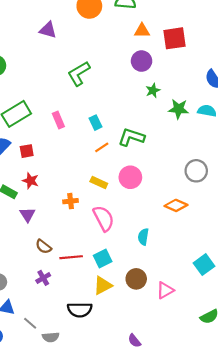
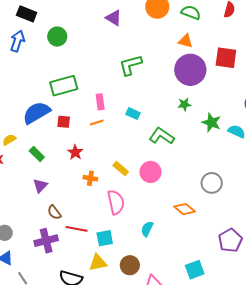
orange triangle: (142, 31) -> (186, 41), moved
purple circle: (142, 61) -> (190, 70), size x1.6
green star: (153, 90) -> (184, 104), moved
cyan rectangle: (95, 123) -> (133, 114), turned -56
orange line: (102, 147) -> (97, 123), moved
red star: (31, 181) -> (75, 152), moved
purple triangle: (27, 215) -> (40, 186), moved
purple cross: (43, 278) -> (46, 241), size x1.6

